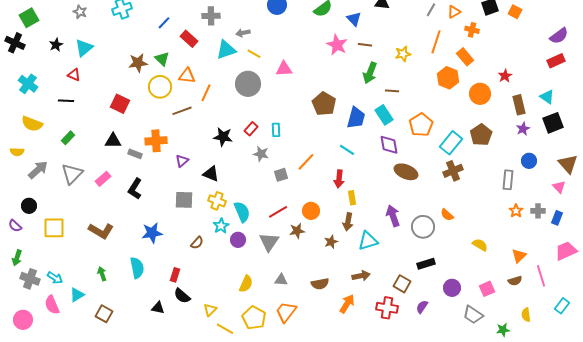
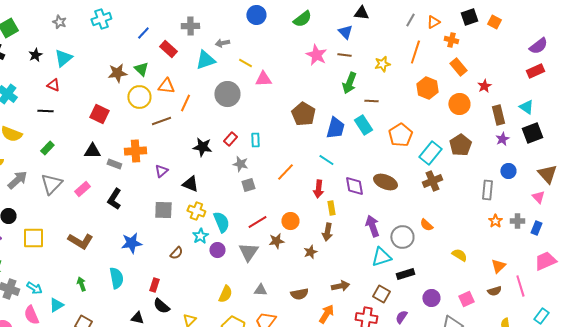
blue triangle: (354, 19) -> (345, 32), moved
yellow line: (254, 54) -> (245, 63), moved
orange rectangle: (465, 57) -> (458, 67), moved
purple diamond: (389, 145) -> (354, 186), moved
gray square: (281, 175) -> (248, 185), moved
cyan triangle: (368, 241) -> (381, 257), moved

